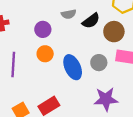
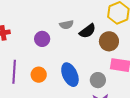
orange circle: (45, 54) -> (39, 75), moved
gray circle: (99, 63) -> (98, 80), moved

